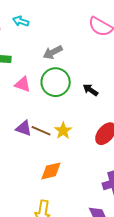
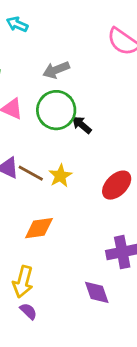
black arrow: (90, 90) -> (82, 125), moved

